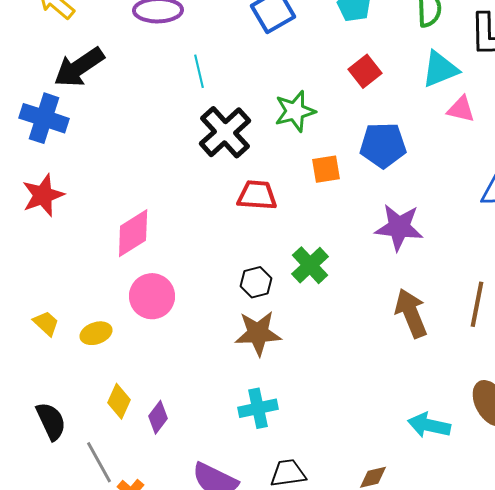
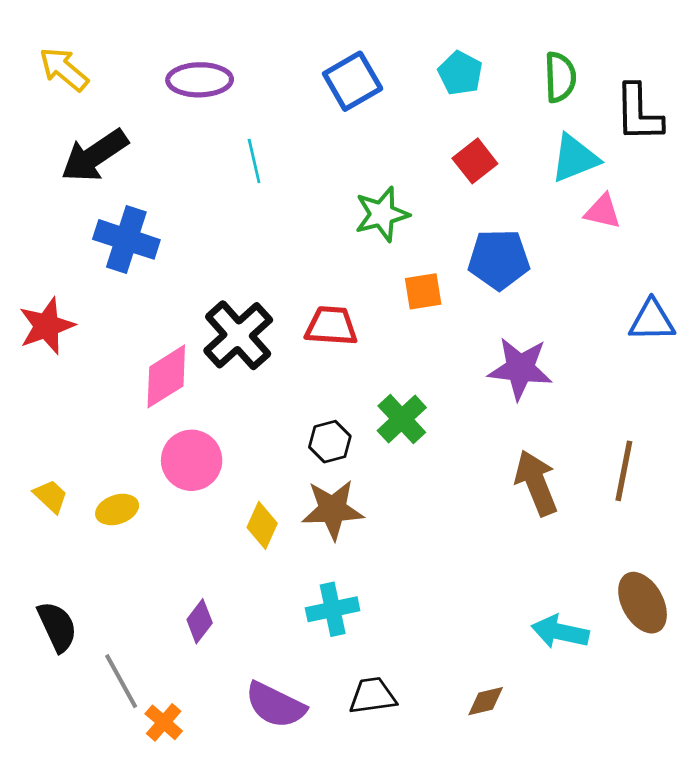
blue cross: (44, 118) -> (126, 239), moved
black cross: (225, 132) -> (238, 335), moved
yellow diamond: (119, 401) -> (262, 525), moved

